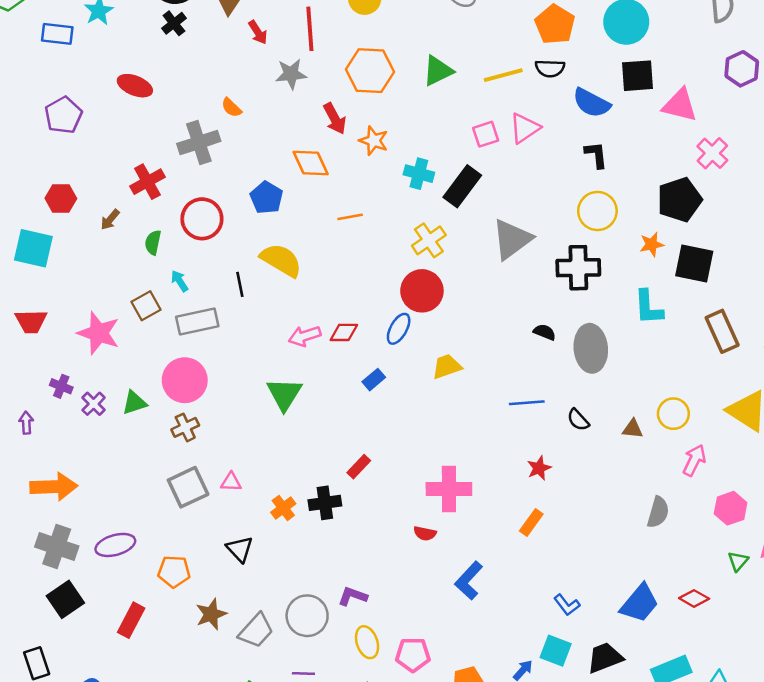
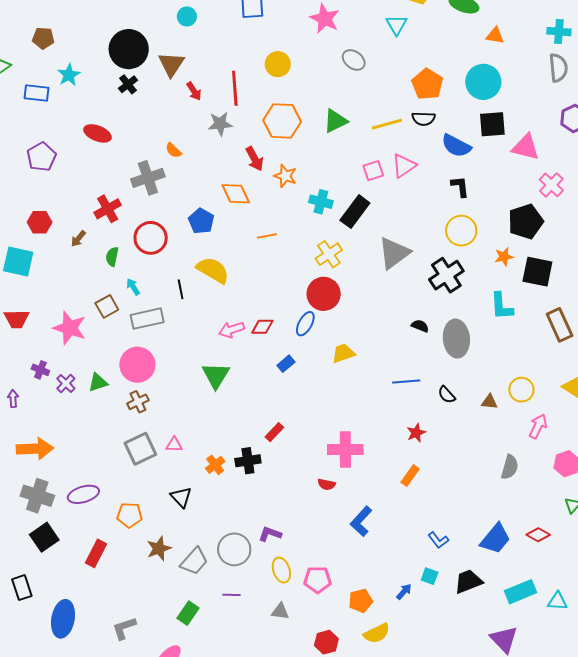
black cross: (578, 268) -> (446, 275), turned -32
cyan square: (556, 651) -> (430, 576), size x0.7

